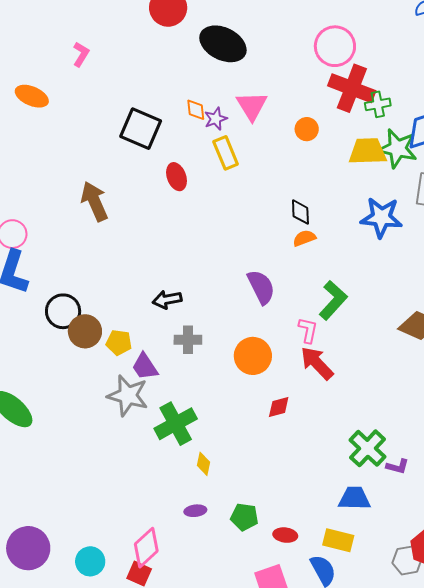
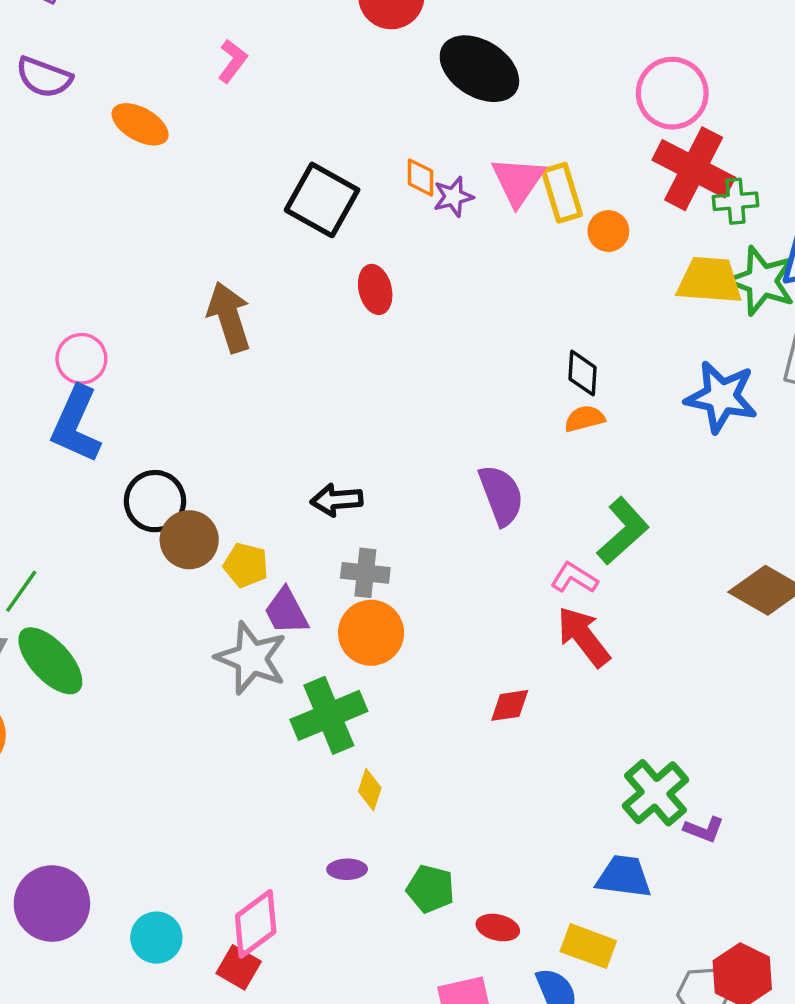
yellow rectangle: (226, 153) -> (562, 193), moved
pink L-shape: (308, 330) -> (574, 578), turned -76
orange circle: (253, 356) -> (371, 633), moved

